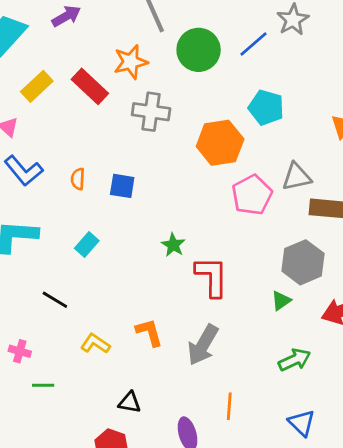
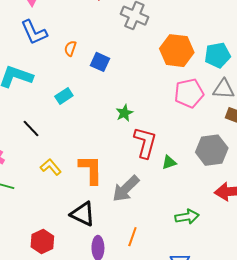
cyan pentagon: (266, 108) -> (218, 55), moved, turned 30
green triangle: (281, 301) -> (169, 162), moved
orange L-shape: (149, 332) -> (91, 170), size x1.4
black triangle: (130, 402) -> (83, 214), moved, size x1.5

